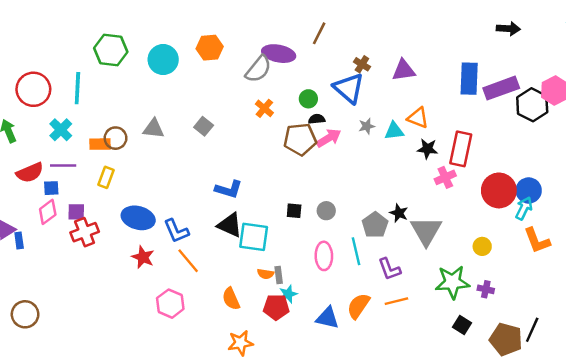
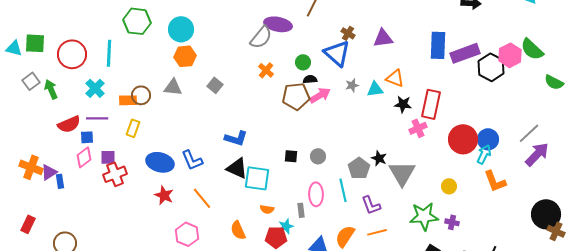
orange hexagon: (210, 48) -> (185, 56), moved
blue L-shape: (176, 231) -> (192, 160), moved
gray rectangle: (279, 275) -> (301, 210), moved

